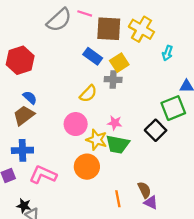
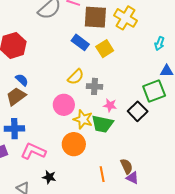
cyan arrow: (167, 53) -> (159, 43), moved
gray cross: (113, 79) -> (95, 86), moved
pink star: (115, 123) -> (110, 105), moved
black star: (24, 206) -> (49, 177), moved

